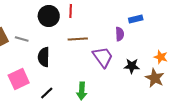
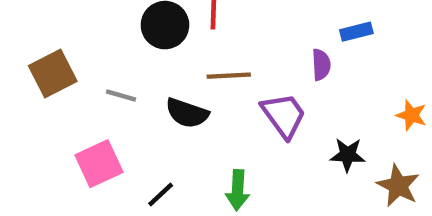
gray line: (22, 39) -> (121, 95), moved
black semicircle: (44, 57) -> (187, 113), moved, turned -72
black star: (132, 66) -> (348, 155), moved
brown star: (155, 78) -> (398, 186), moved

